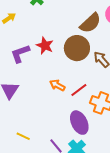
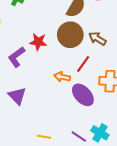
red line: (79, 90) -> (83, 64), moved
purple ellipse: (79, 123) -> (83, 95), moved

